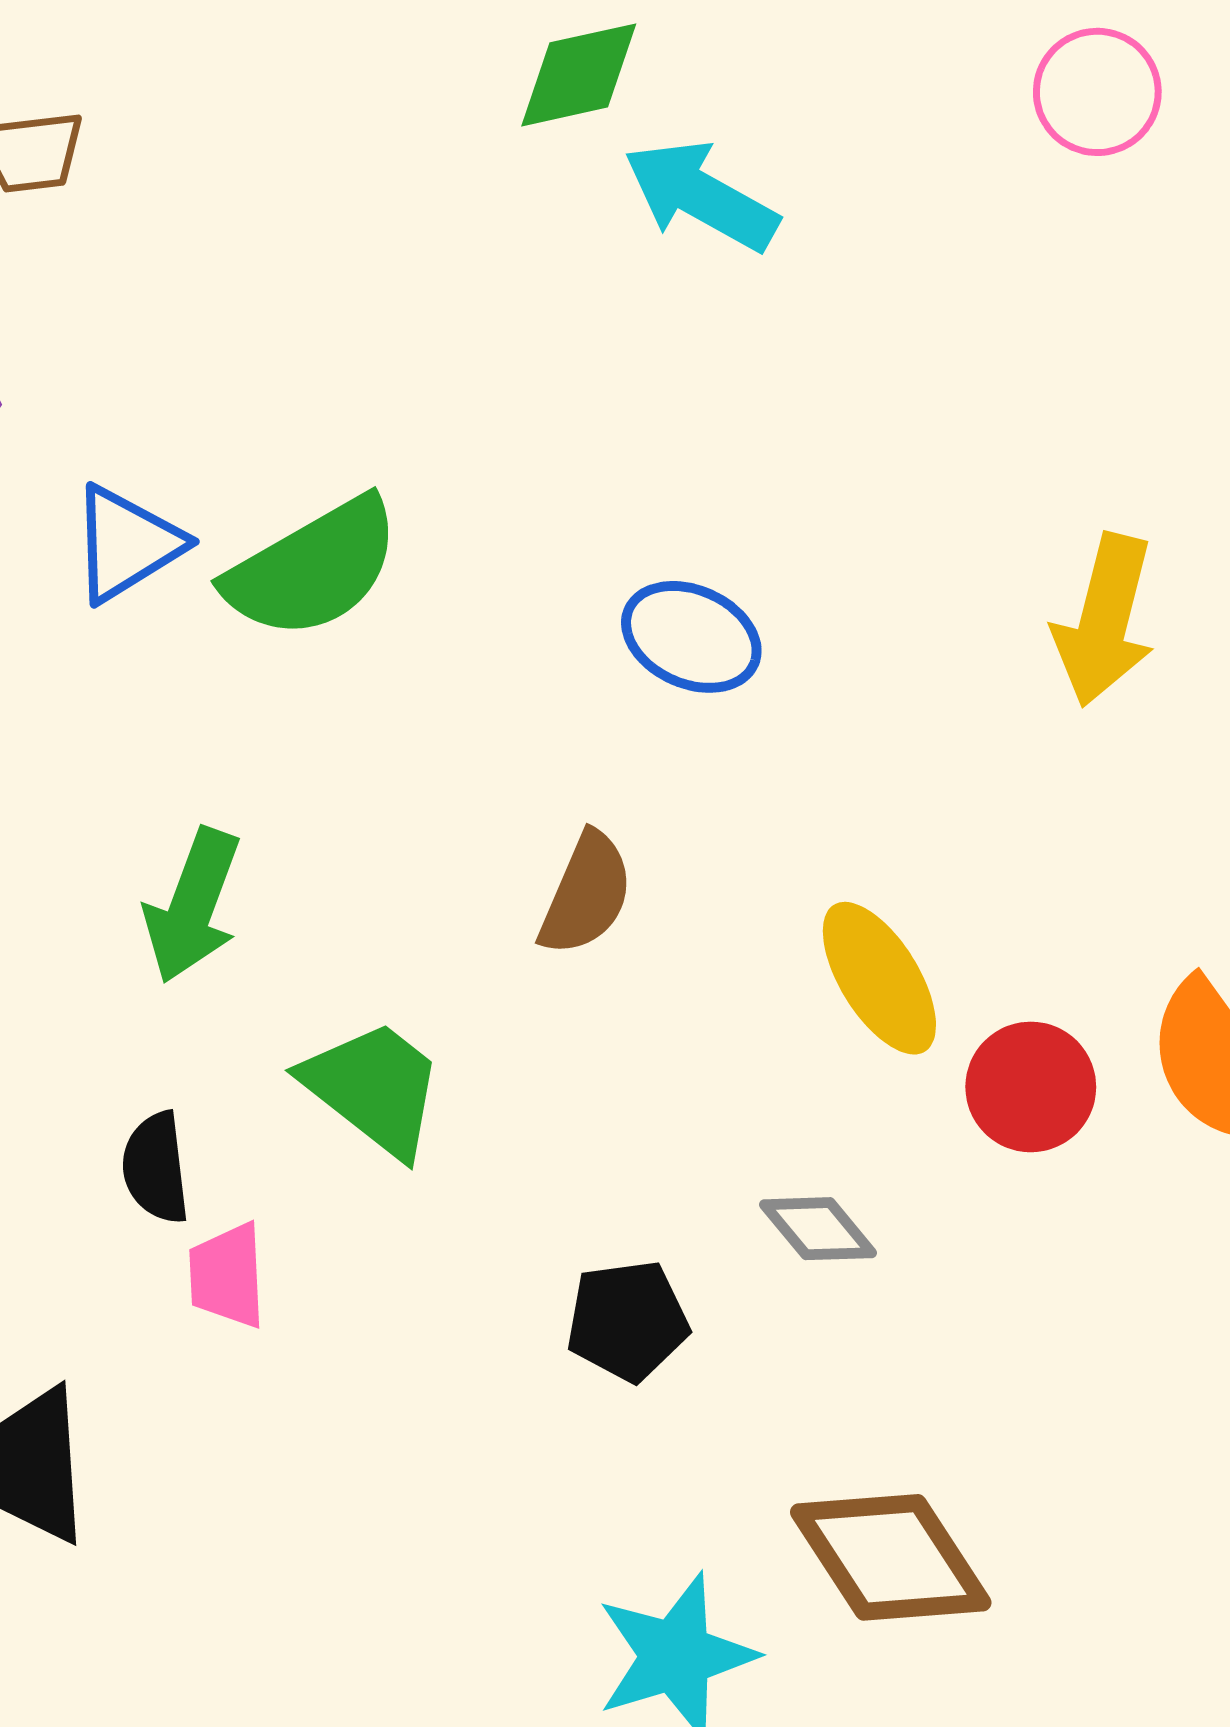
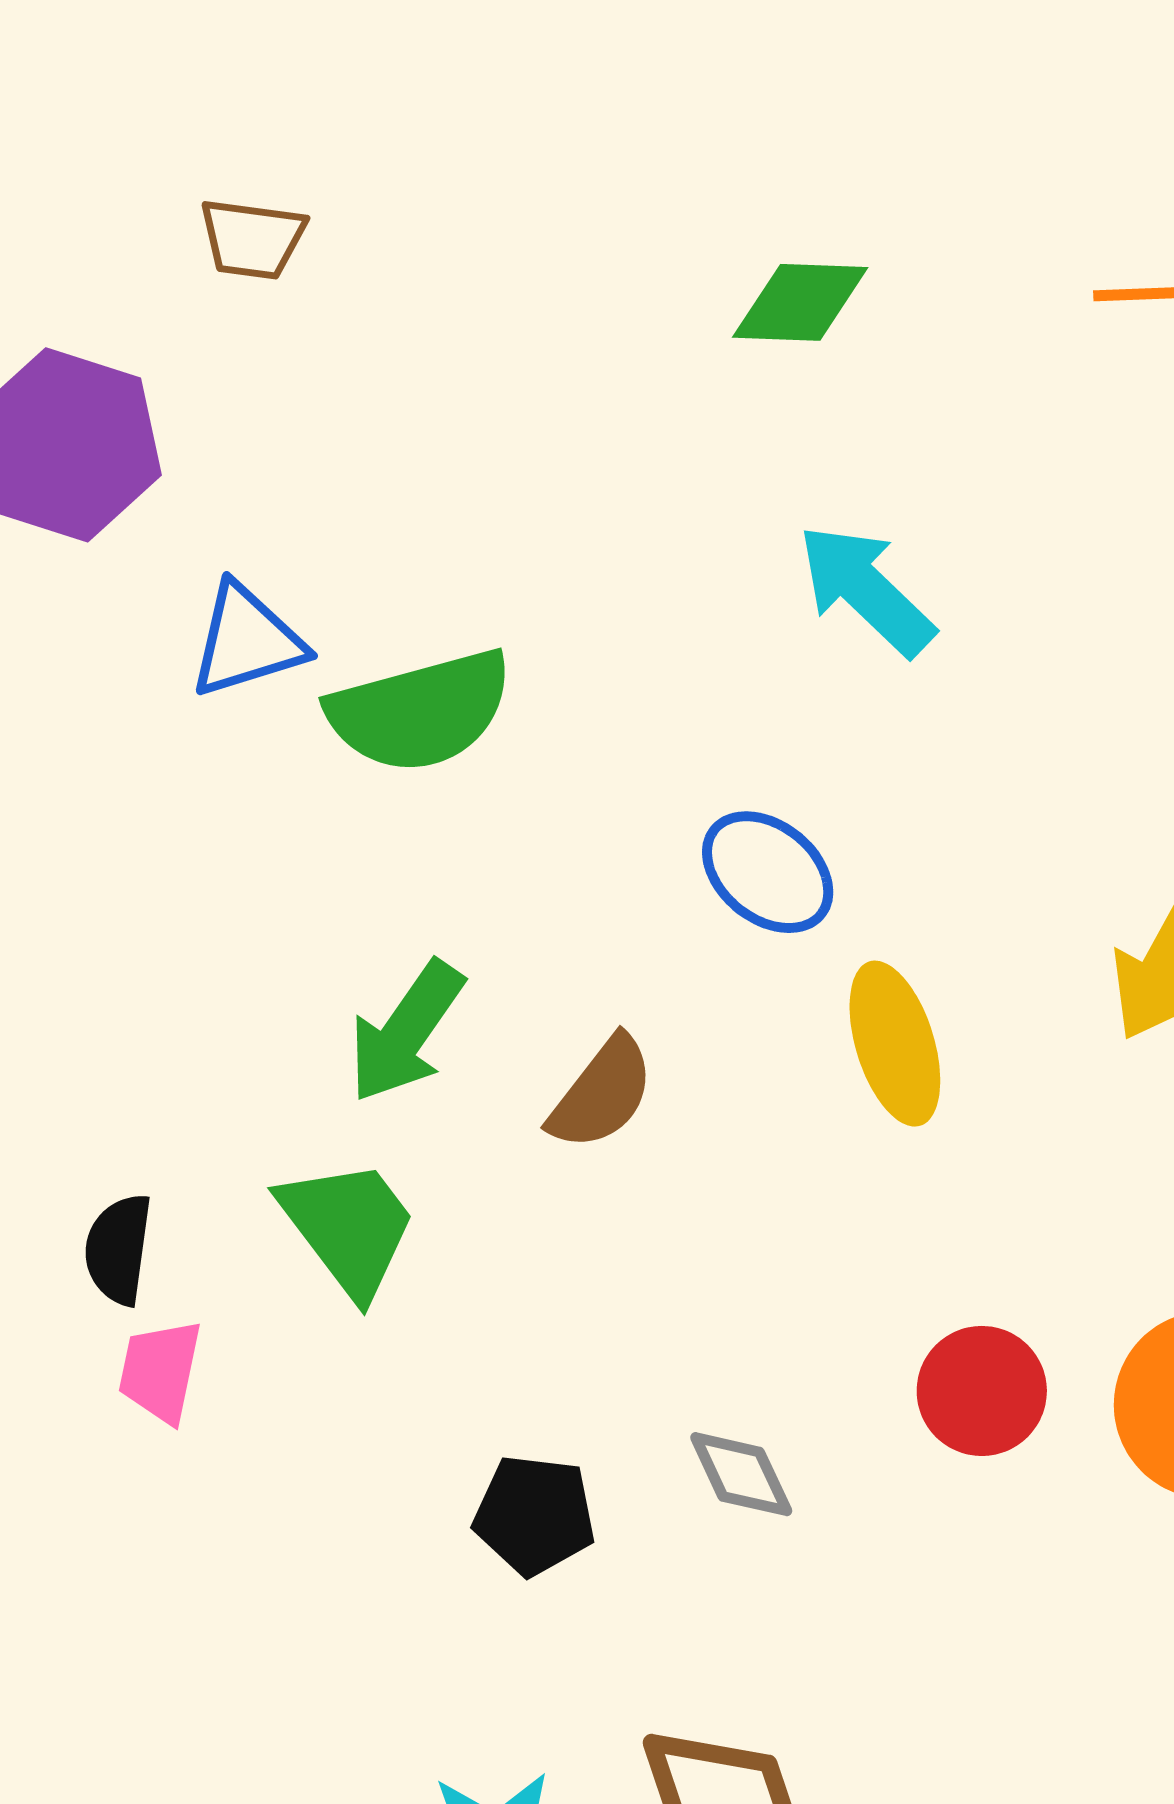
cyan arrow: (701, 196) -> (866, 590), moved
green arrow: (193, 906) -> (406, 1032), moved
yellow ellipse: (879, 978) -> (895, 1044), moved

